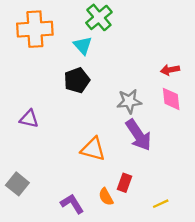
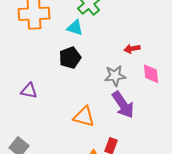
cyan triangle: (83, 45) -> (75, 28), turned -30
red arrow: (170, 70) -> (132, 49), moved

